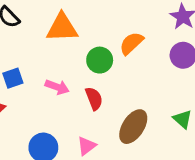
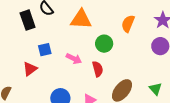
orange semicircle: (131, 43) -> (128, 24), moved, turned -30

